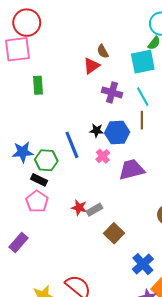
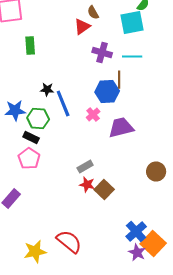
cyan line: (143, 97) -> (132, 56), turned -60
brown line: (142, 120) -> (119, 80), moved
black star: (97, 130) -> (47, 90), moved
red star: (79, 208) -> (87, 184), moved
blue cross: (143, 264) -> (136, 232), moved

